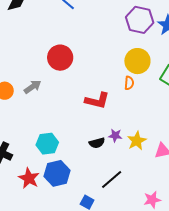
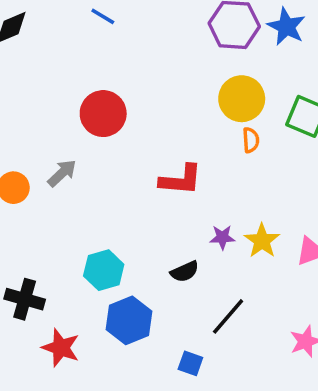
orange semicircle: (129, 83) -> (251, 140), moved
black semicircle: (97, 143) -> (185, 272), moved
red star: (29, 178) -> (61, 348), moved

